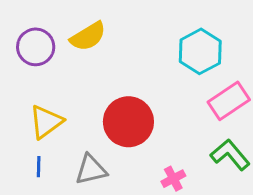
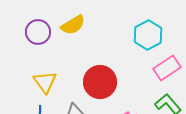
yellow triangle: (46, 122) -> (45, 82), turned -30

